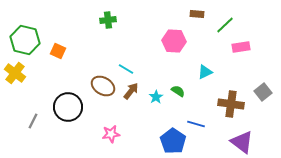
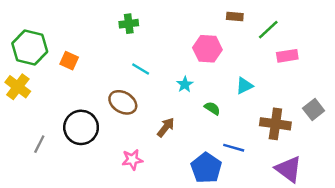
cyan line: (126, 69) -> (141, 69), moved
brown arrow: (131, 91) -> (166, 127), moved
cyan star: (156, 97) -> (185, 84), moved

